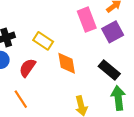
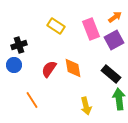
yellow rectangle: (43, 41) -> (56, 26), moved
red semicircle: (27, 68) -> (49, 69), moved

